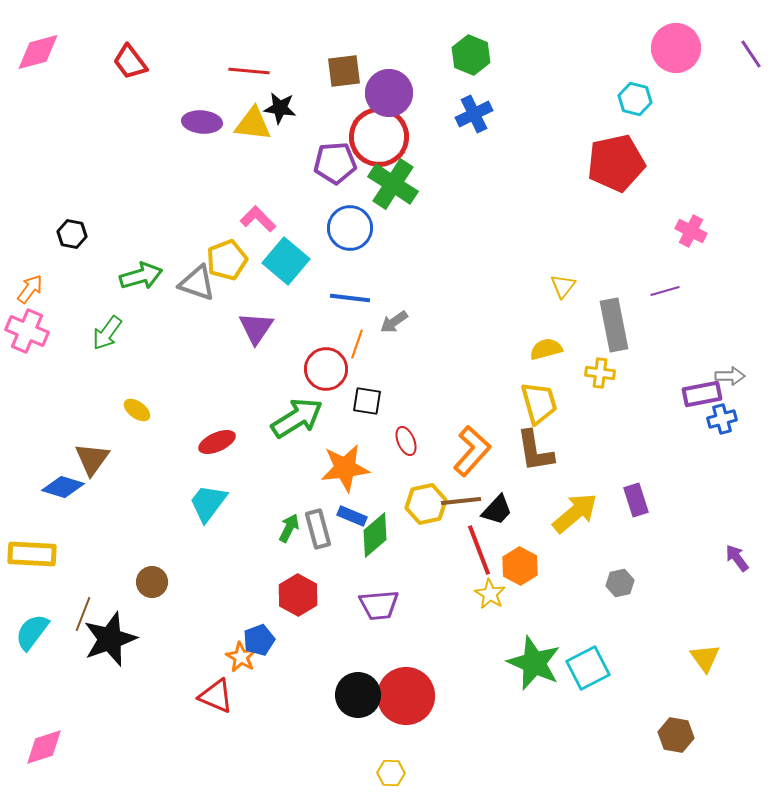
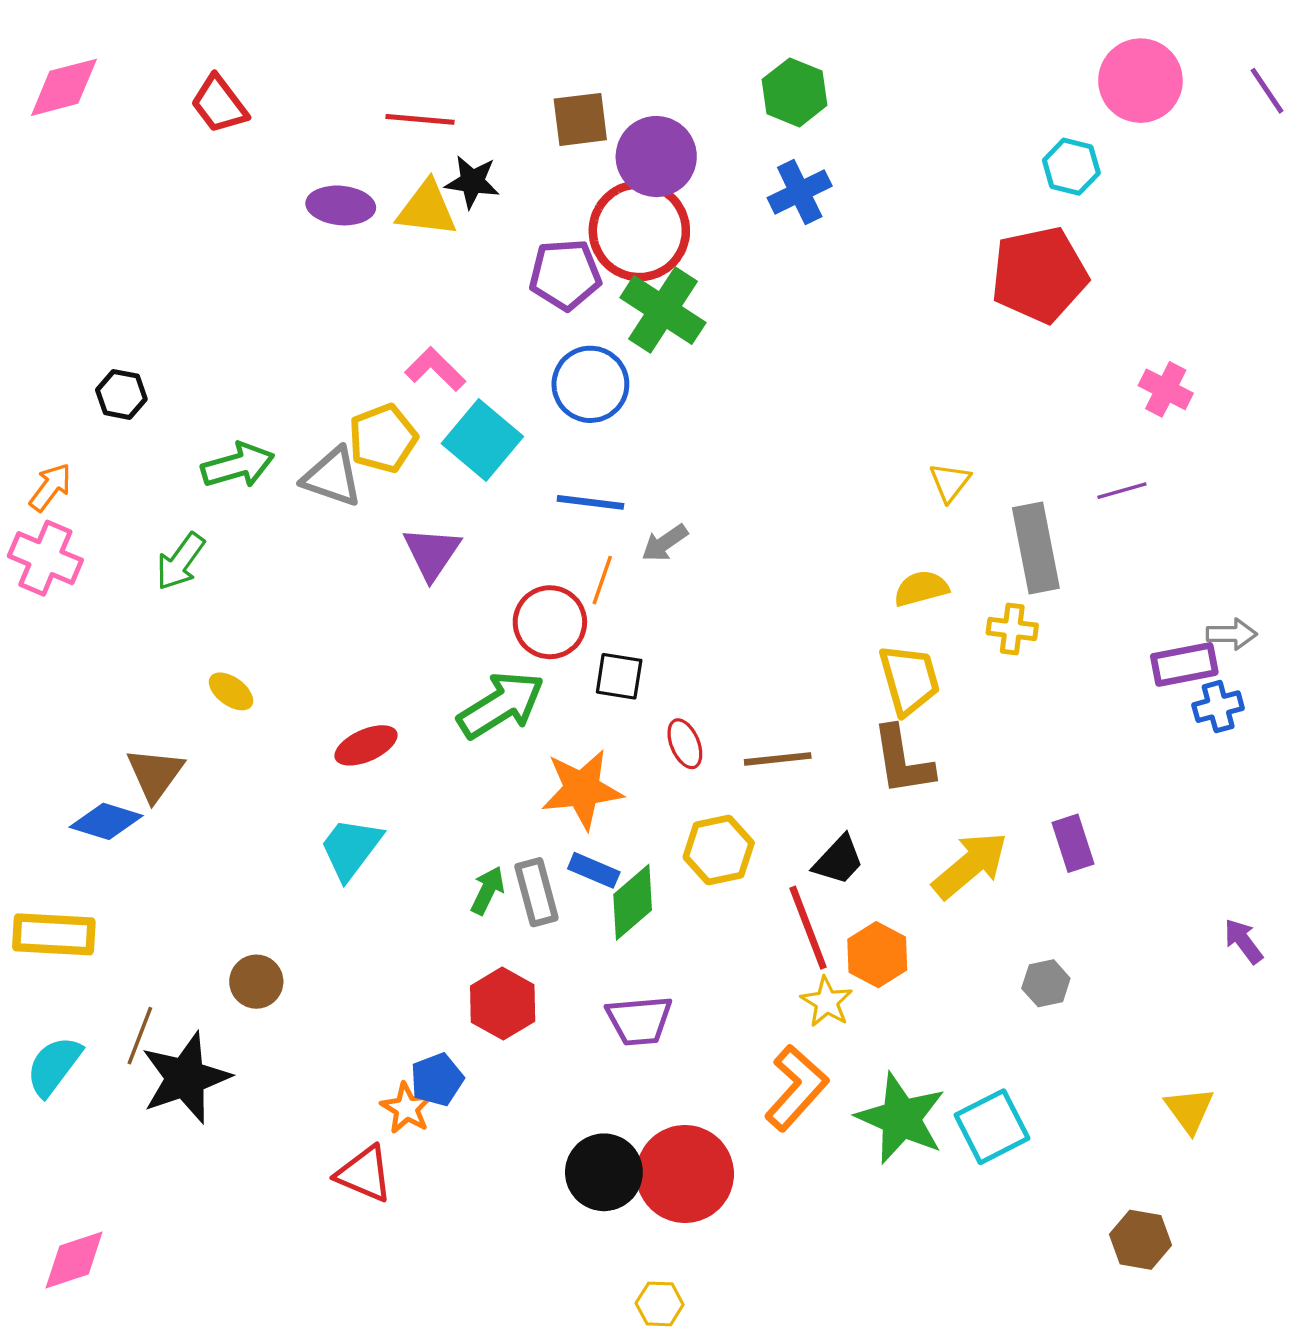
orange L-shape: (472, 451) -> (796, 1088), moved
brown line: (461, 501) -> (778, 759), moved

